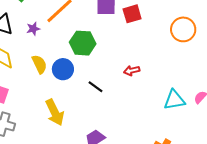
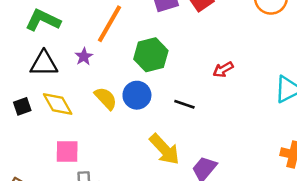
yellow arrow: (55, 112) -> (165, 149), moved

